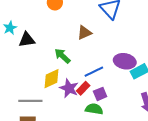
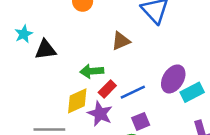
green arrow: (62, 56) -> (92, 71), turned -48
purple ellipse: (125, 61) -> (173, 79), turned -70
red rectangle: (83, 88) -> (107, 89), moved

